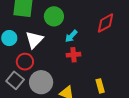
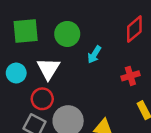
red cross: (73, 55) -> (130, 76), moved

